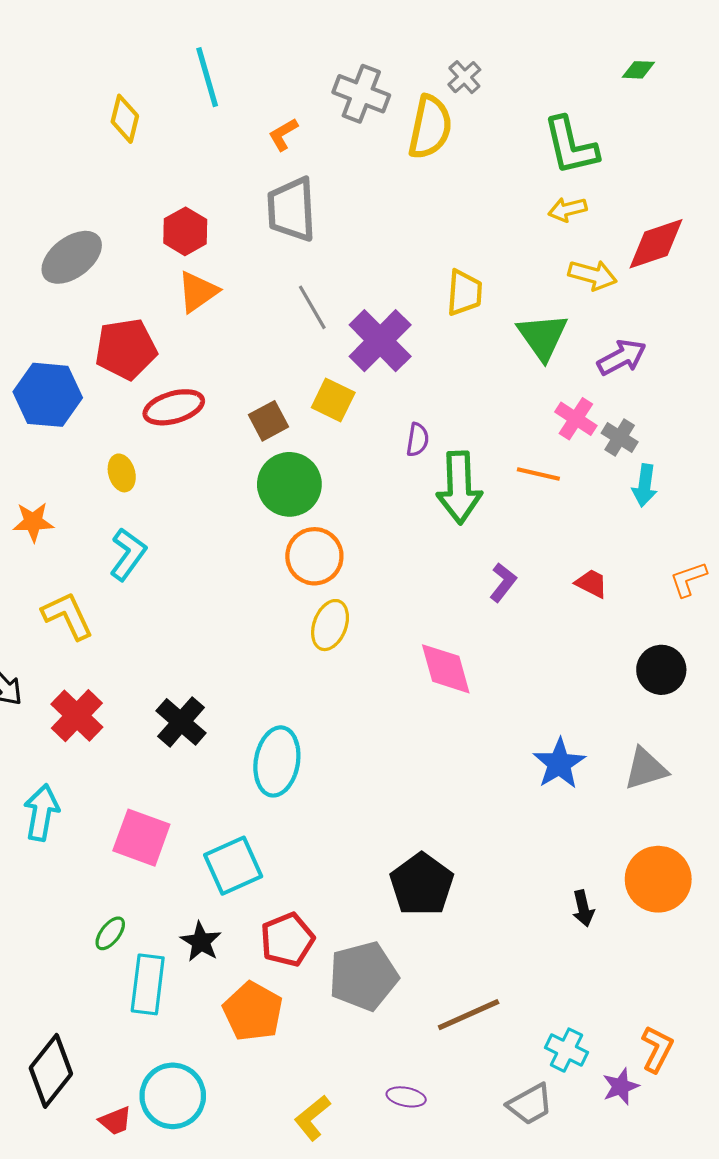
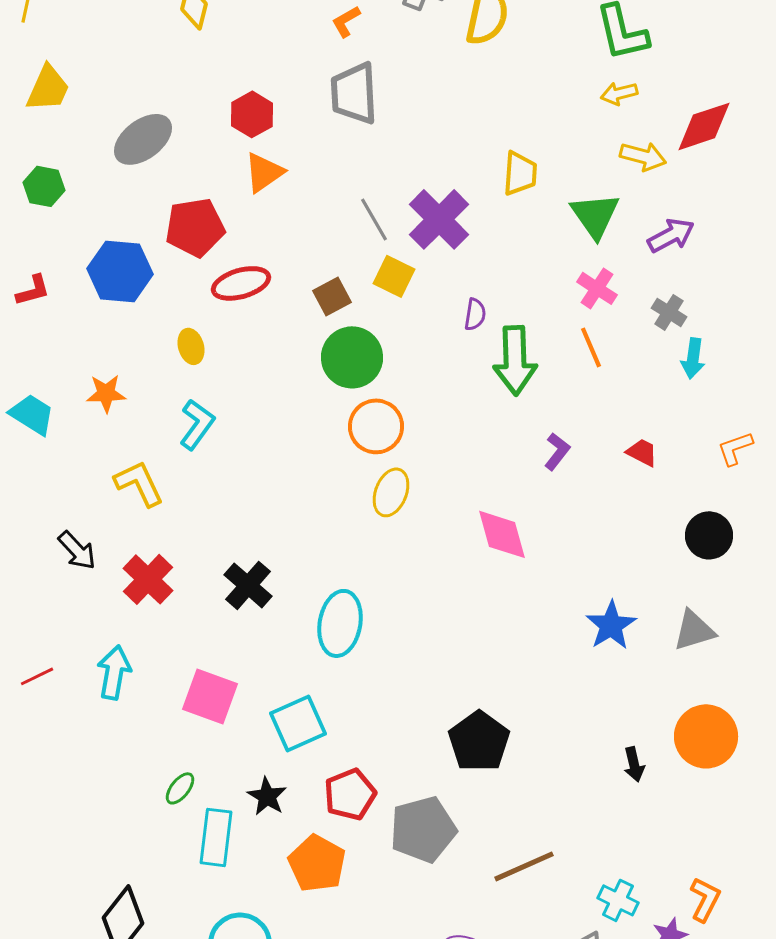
gray line: (312, 307) -> (374, 219), moved
pink cross: (576, 419) -> (597, 288), moved
orange line: (538, 474) -> (591, 347), turned 54

